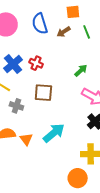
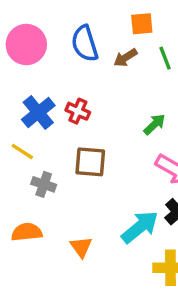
cyan arrow: (54, 133) -> (140, 227), moved
orange triangle: (26, 139) -> (81, 247), moved

